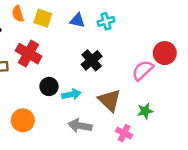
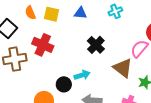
cyan cross: (106, 21) -> (115, 11), moved
black circle: (49, 86) -> (64, 84), moved
brown triangle: (110, 100) -> (123, 68), moved

